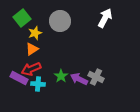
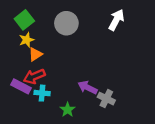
yellow star: (35, 33) -> (27, 40), moved
green star: (61, 76) -> (68, 110), moved
gray cross: (96, 77) -> (106, 99), moved

